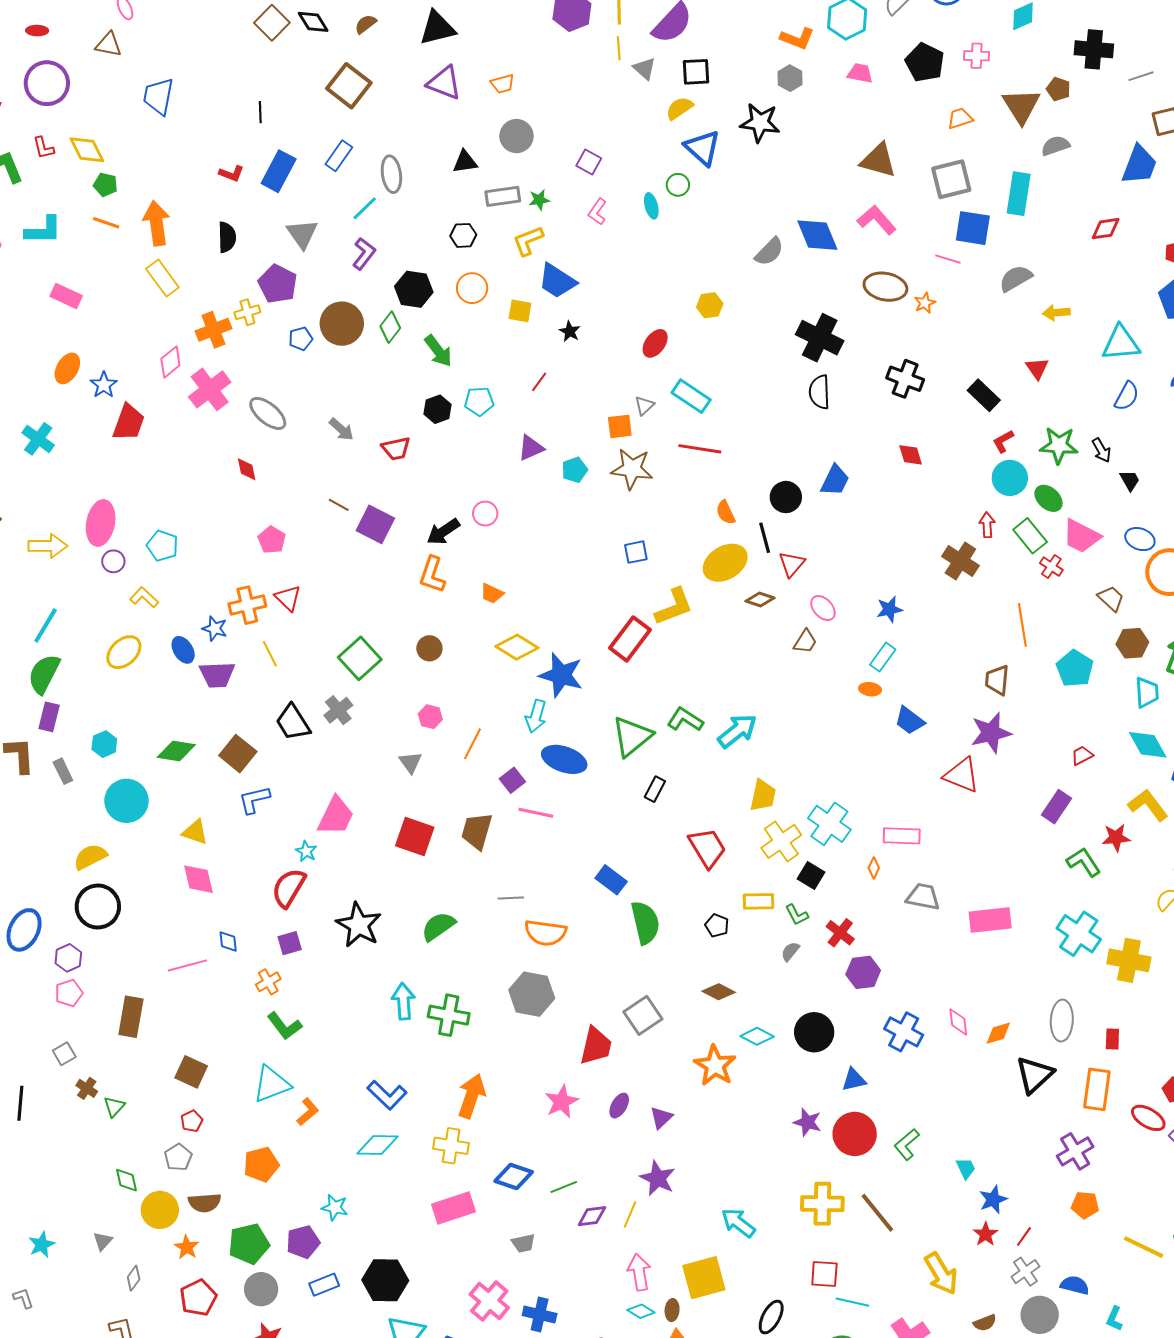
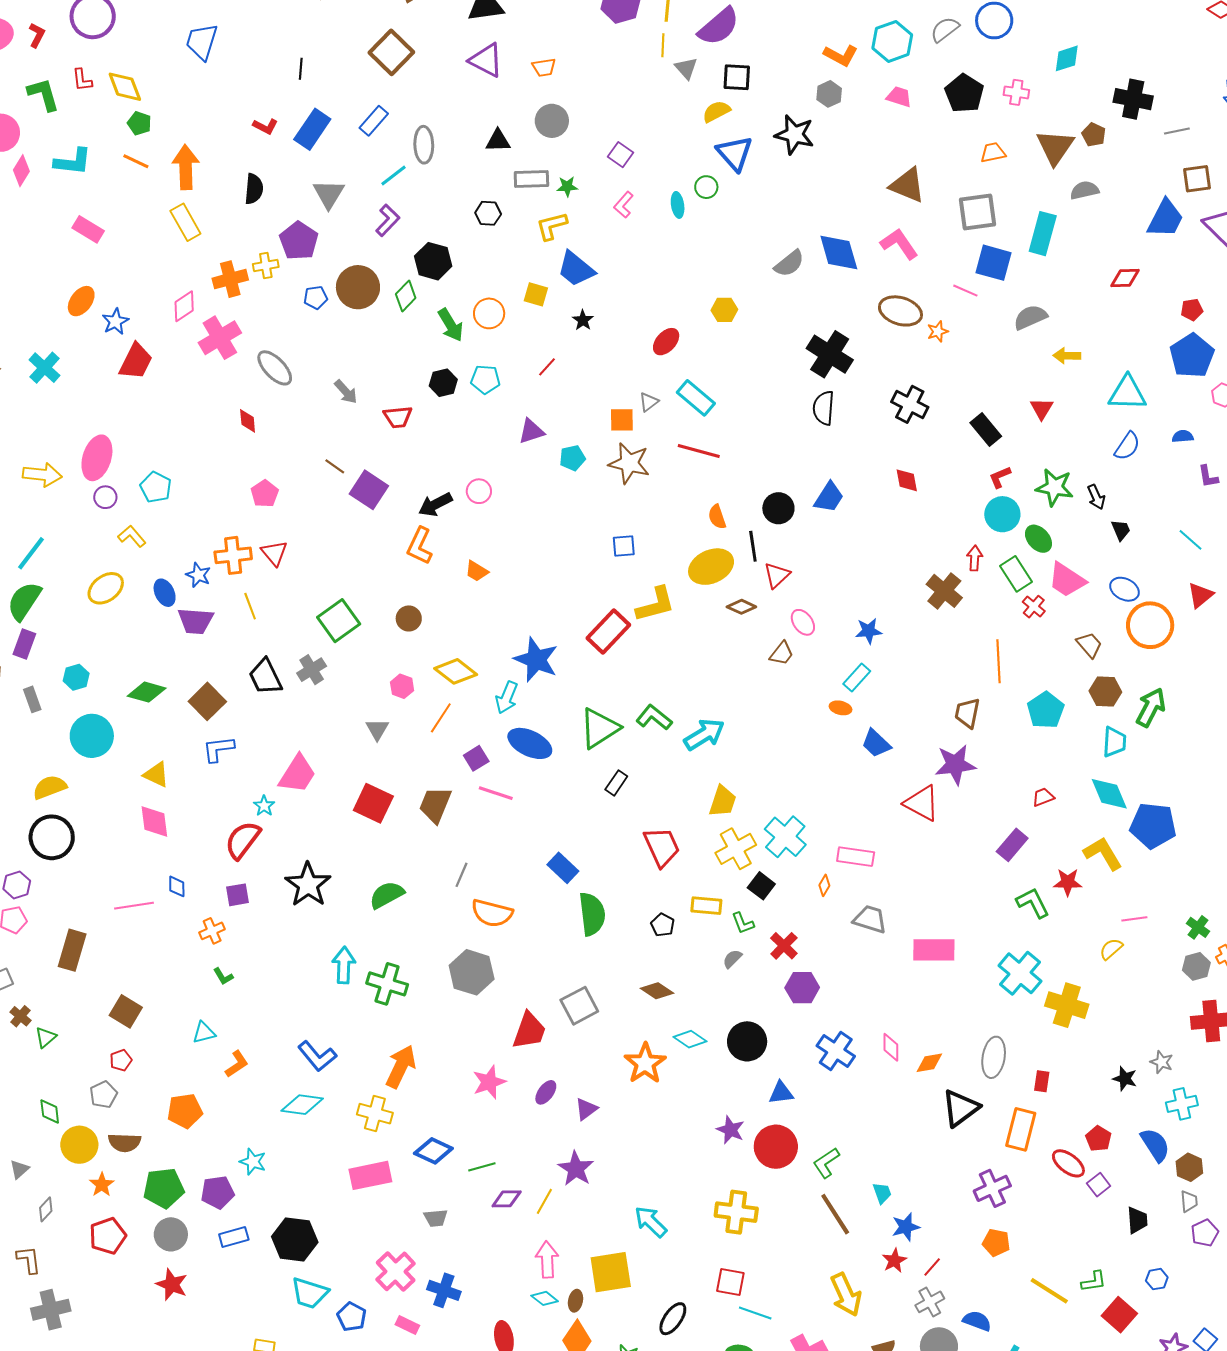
orange circle: (472, 288) -> (489, 313), moved
yellow diamond: (517, 647) -> (456, 671), moved
gray line: (511, 898) -> (461, 875), turned -70
green L-shape: (284, 1026) -> (223, 976), size x0.6
cyan triangle: (272, 1084) -> (204, 1033), size x0.6
brown line: (877, 1213) -> (835, 1214), moved

